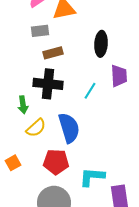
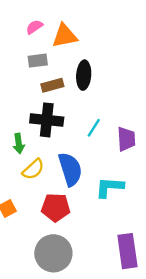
black ellipse: (101, 44) -> (84, 75), moved
purple trapezoid: (119, 76) -> (126, 139), moved
cyan L-shape: (92, 177) -> (109, 187), moved

